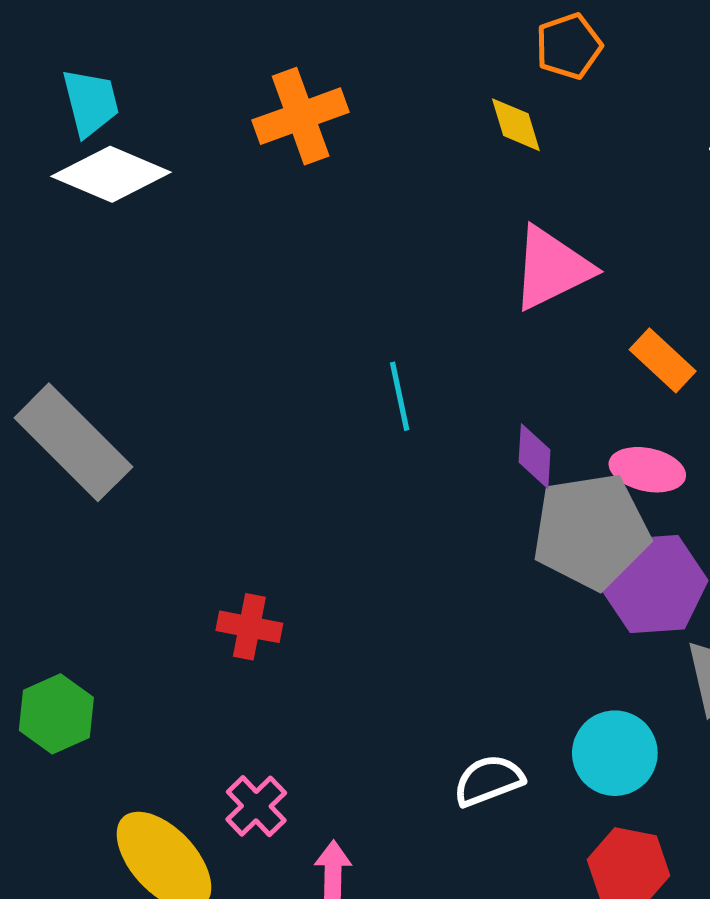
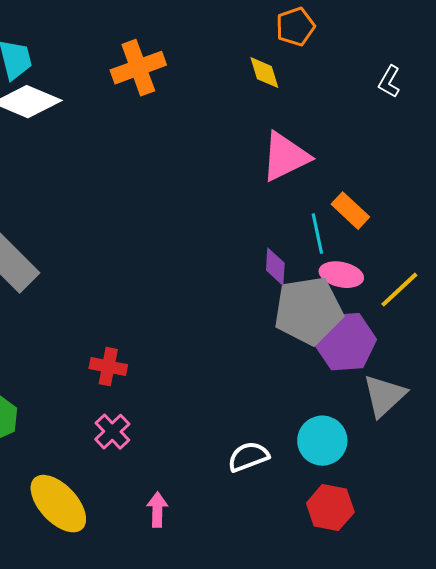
cyan line: (400, 396) -> (317, 234), moved
pink cross: (256, 806) -> (112, 432), moved

